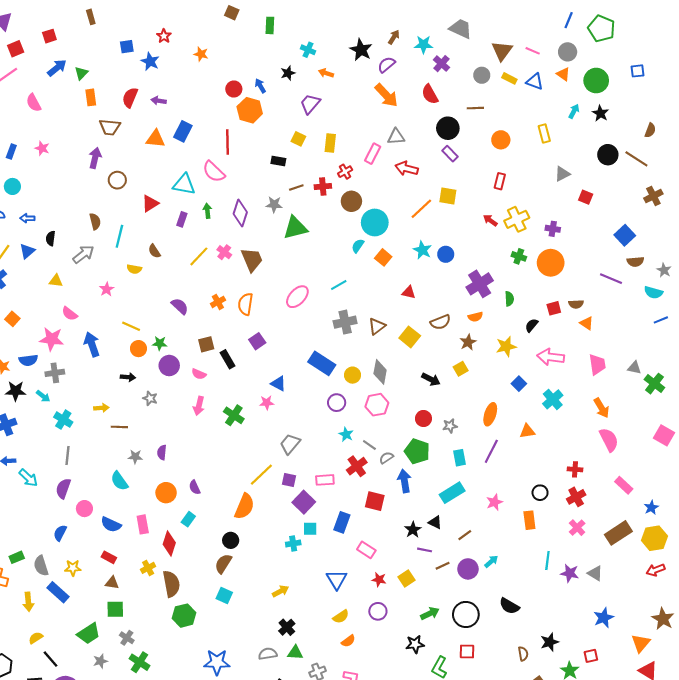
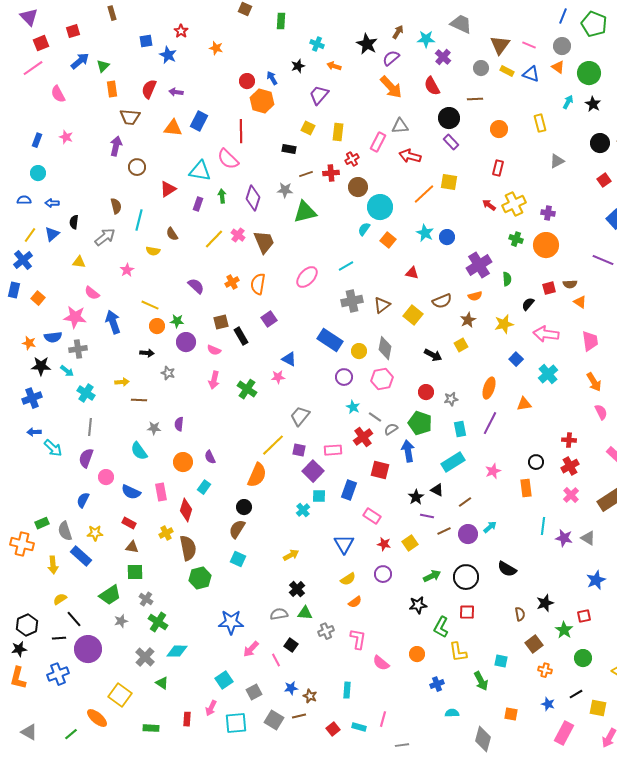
red square: (586, 197) -> (604, 180), moved, turned 32
pink semicircle: (609, 440) -> (601, 412), size x0.7
cyan cross: (293, 544) -> (303, 510), turned -32

